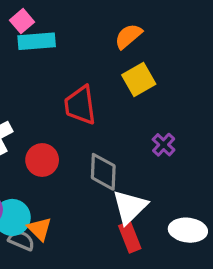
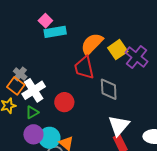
orange semicircle: (128, 36) -> (92, 44), moved, size x1.4
purple cross: (164, 145) -> (137, 57), moved, size x1.6
gray diamond: (103, 172) -> (109, 89), moved

